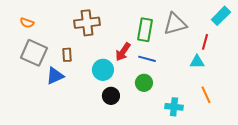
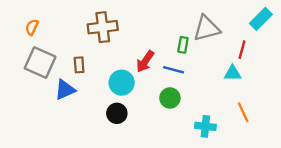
orange semicircle: (27, 23) -> (32, 27), turned 96
green rectangle: (145, 30) -> (183, 45), moved, size x0.6
black circle: (111, 96) -> (117, 113), moved

